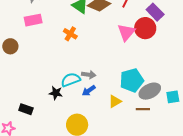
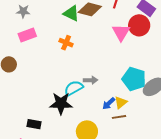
cyan pentagon: (132, 80) -> (134, 79), turned -30
blue arrow: (89, 91) -> (109, 103), moved
black star: (56, 93) -> (61, 103), size x1.6
brown line: (143, 109) -> (119, 117), moved

